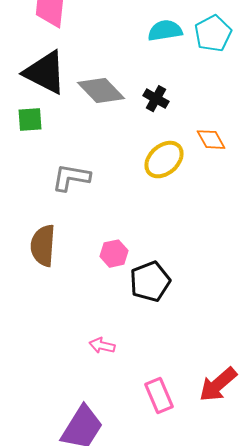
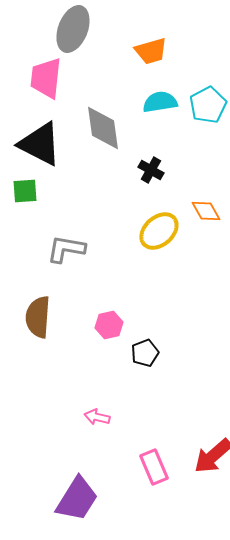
gray diamond: (101, 91) -> (103, 128), moved, turned 36
black pentagon: (150, 282) -> (145, 353), size x0.7

